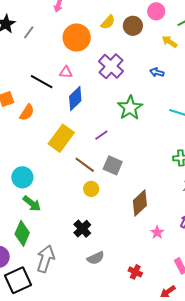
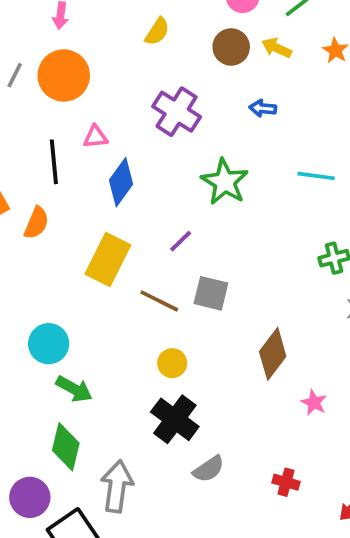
brown circle: (133, 26) -> (231, 47), moved
orange circle: (77, 38) -> (64, 75), moved
black line: (42, 82) -> (54, 162), turned 65
yellow circle: (91, 189) -> (172, 363), moved
black cross: (82, 229) -> (175, 419), size x1.4

